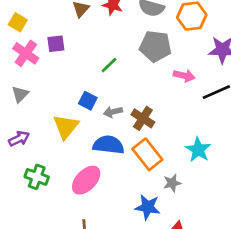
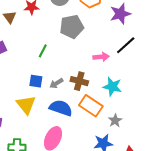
pink arrow: (184, 76) -> (101, 57), moved
blue semicircle: (109, 145) -> (61, 108), turned 30
cyan star: (198, 150) -> (112, 87), moved

